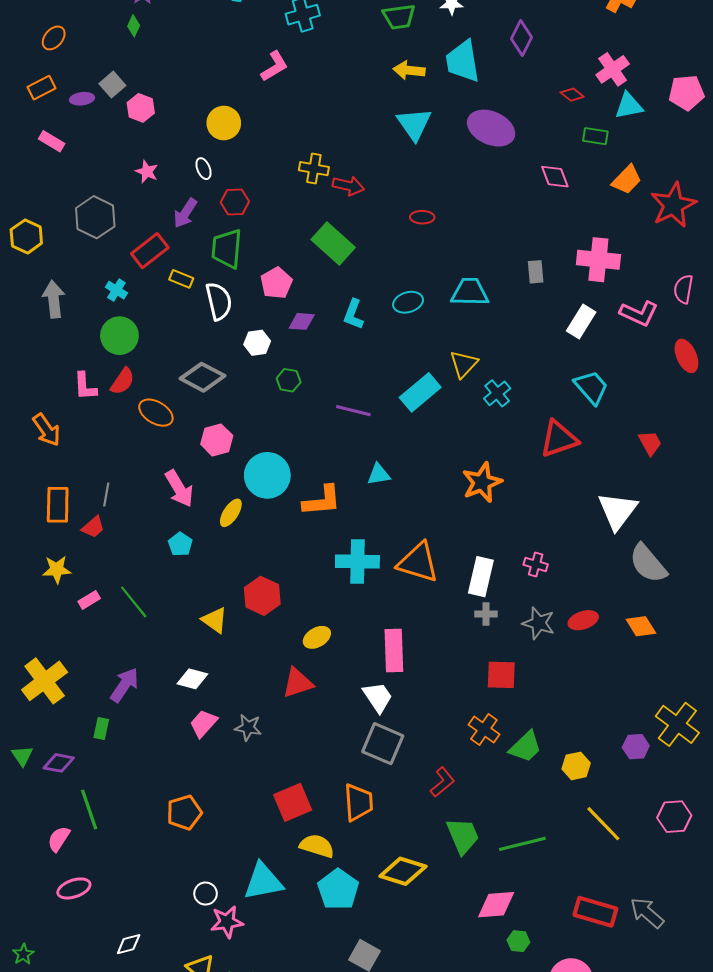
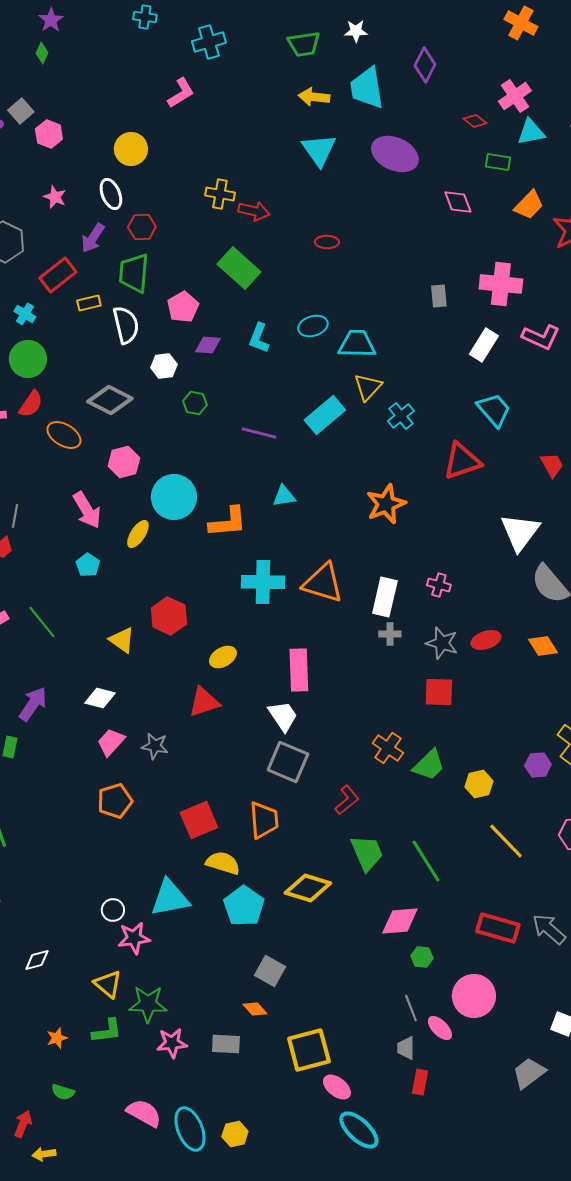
white ellipse: (204, 169) -> (111, 194), size x1.4
yellow rectangle: (181, 279) -> (89, 303), turned -35
cyan trapezoid: (470, 292) -> (357, 344), moved
red square: (501, 675) -> (439, 692), moved
orange pentagon: (184, 813) -> (115, 801), moved
green line: (522, 844) -> (426, 861), turned 72

